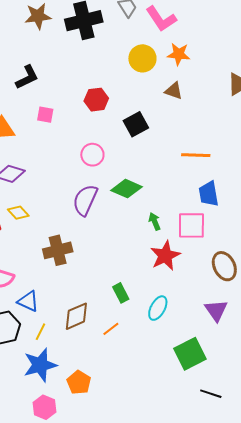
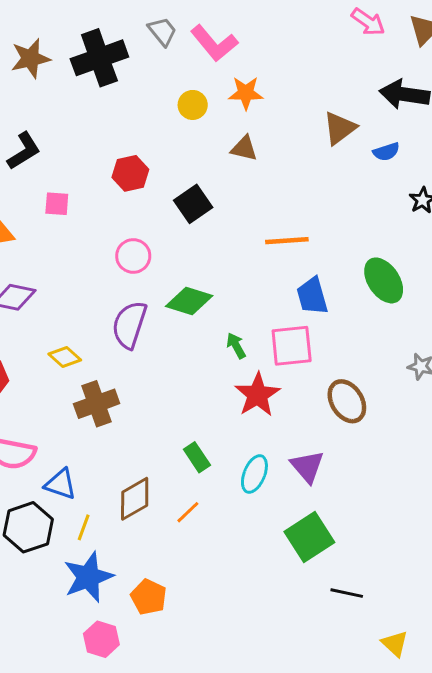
yellow circle: (142, 58) -> (193, 105), size x0.7
yellow diamond: (18, 213) -> (65, 357), moved
purple triangle: (216, 310) -> (307, 466), moved

